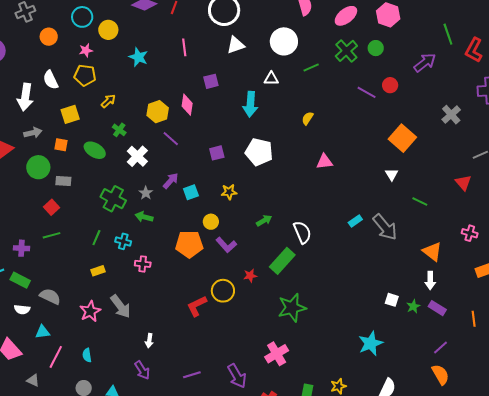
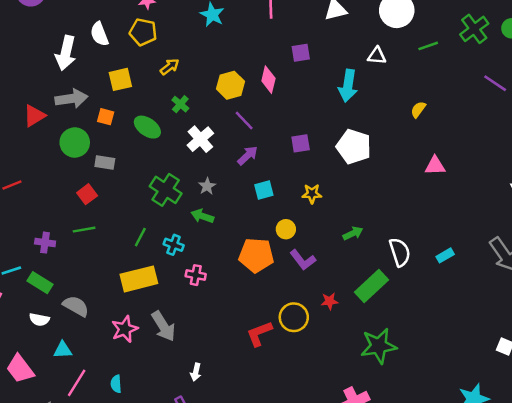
gray arrow: (33, 133) -> (71, 99), size x1.4
purple arrow: (171, 181) -> (248, 156), moved
cyan rectangle: (355, 221) -> (445, 255), moved
yellow rectangle: (98, 271) -> (139, 279), size x2.0

